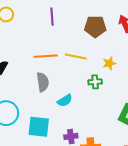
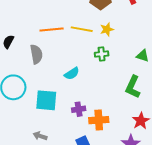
yellow star: (109, 63) -> (107, 29), moved
gray semicircle: (43, 82) -> (36, 54), moved

